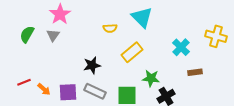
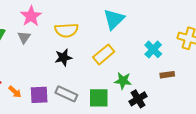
cyan triangle: (142, 17) -> (114, 19), turned 30
yellow semicircle: (110, 28) -> (66, 30), moved, size x1.6
black star: (92, 65) -> (63, 58), moved

